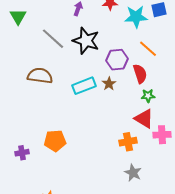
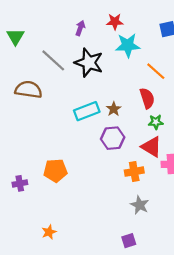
cyan star: (136, 17) -> (128, 45), moved
purple hexagon: (117, 60) -> (113, 138), moved
brown semicircle: (40, 76) -> (28, 90), moved

